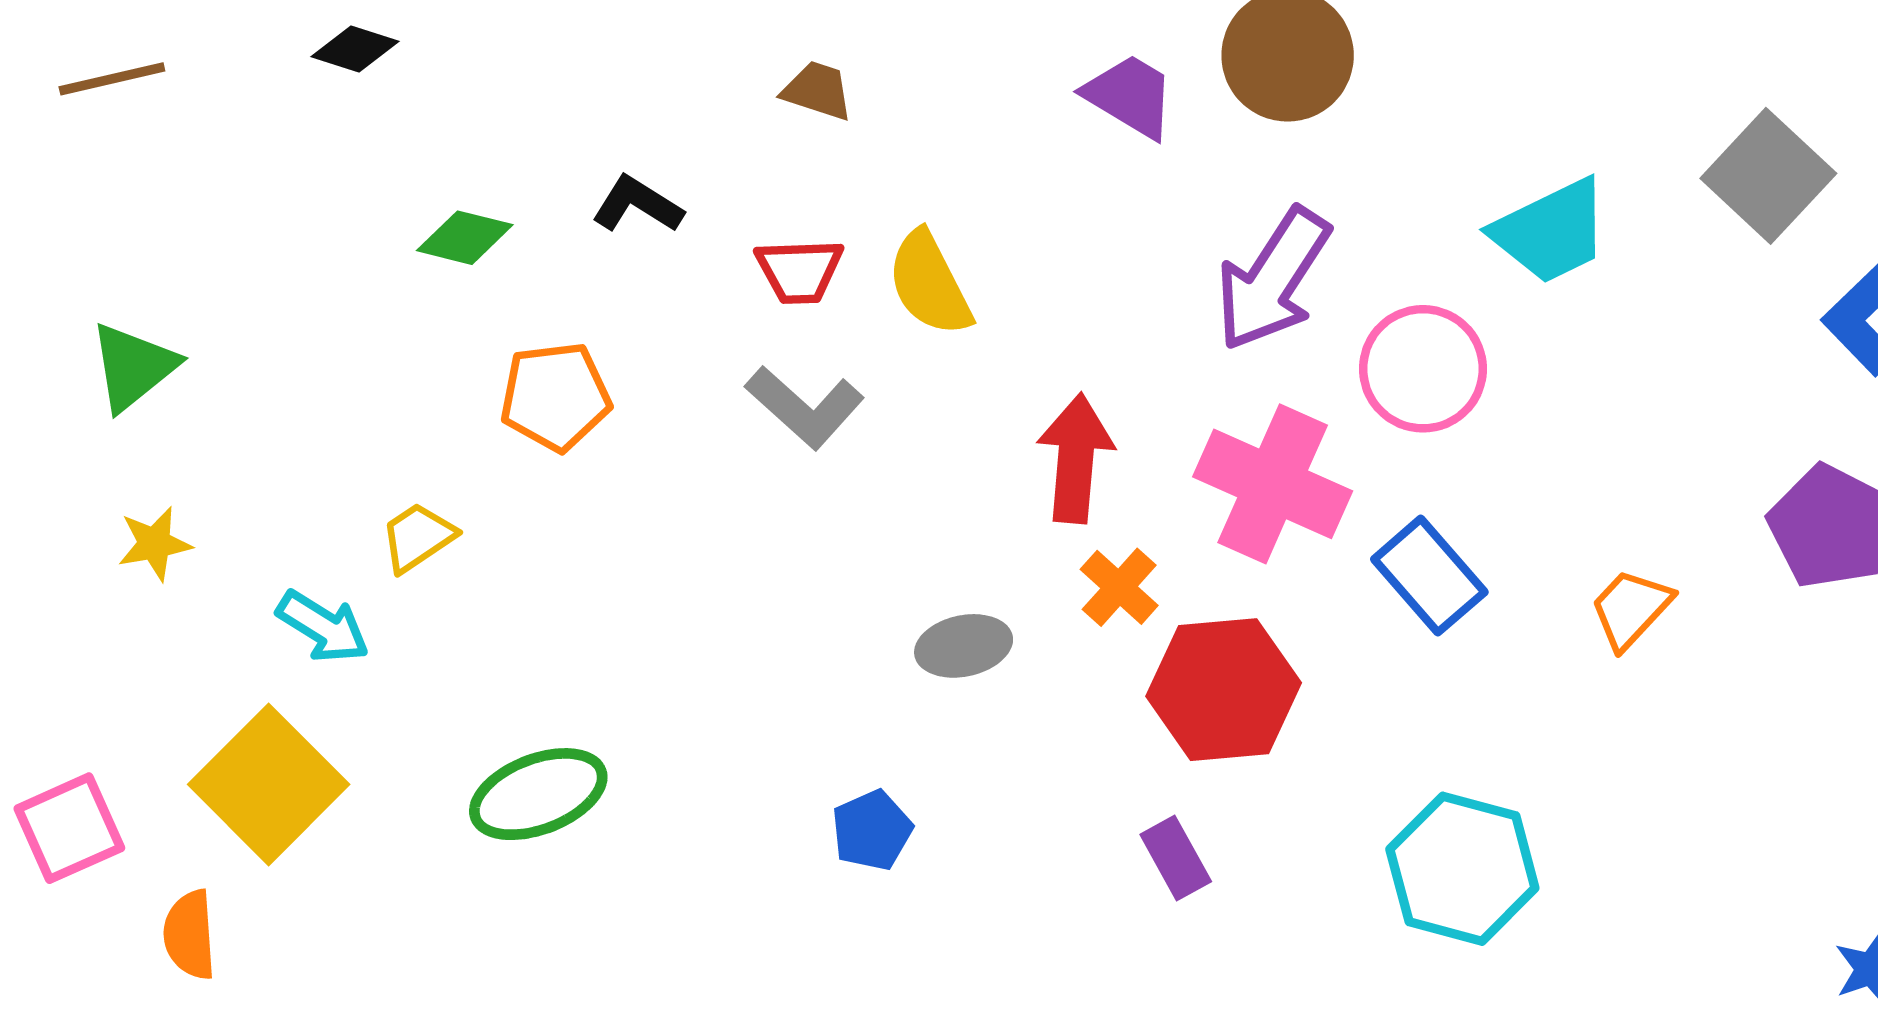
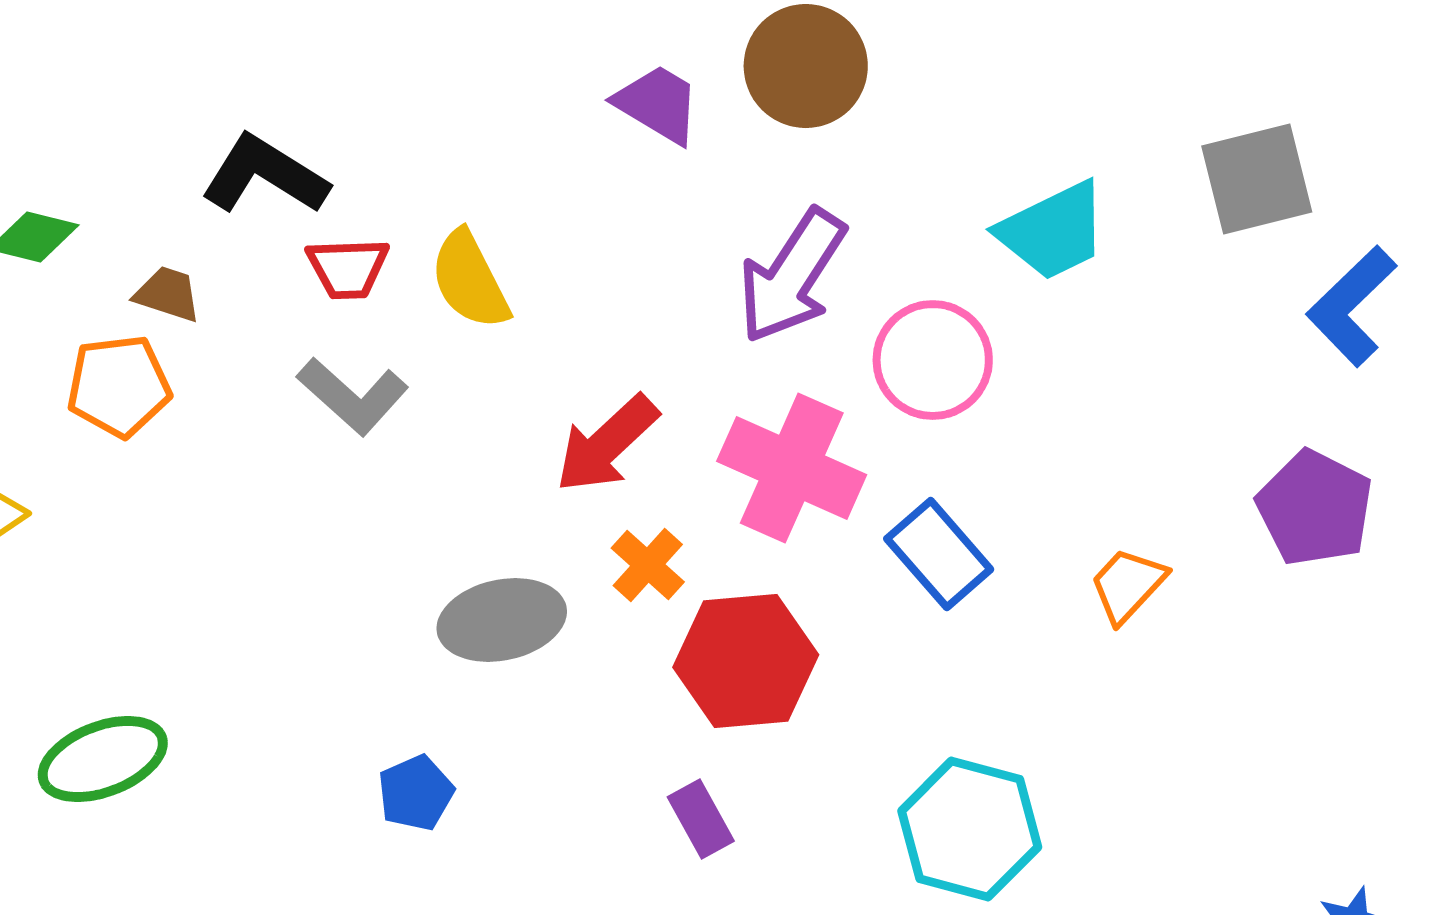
brown trapezoid: (818, 91) -> (168, 294), moved
gray square: (1768, 176) -> (1257, 179), turned 33
black L-shape: (637, 205) -> (265, 175), moved, size x1.5
red arrow: (1075, 458) -> (607, 444), turned -138
gray ellipse: (964, 646) -> (502, 620), size x1.4

